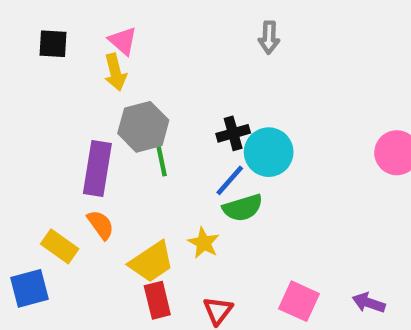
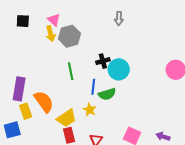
gray hexagon: (143, 127) -> (69, 36), moved
purple rectangle: (97, 168) -> (19, 89), moved
blue line: (230, 180) -> (93, 87), moved, turned -35
orange semicircle: (101, 225) -> (44, 102), size x1.6
yellow rectangle: (60, 246) -> (26, 111), turned 35

